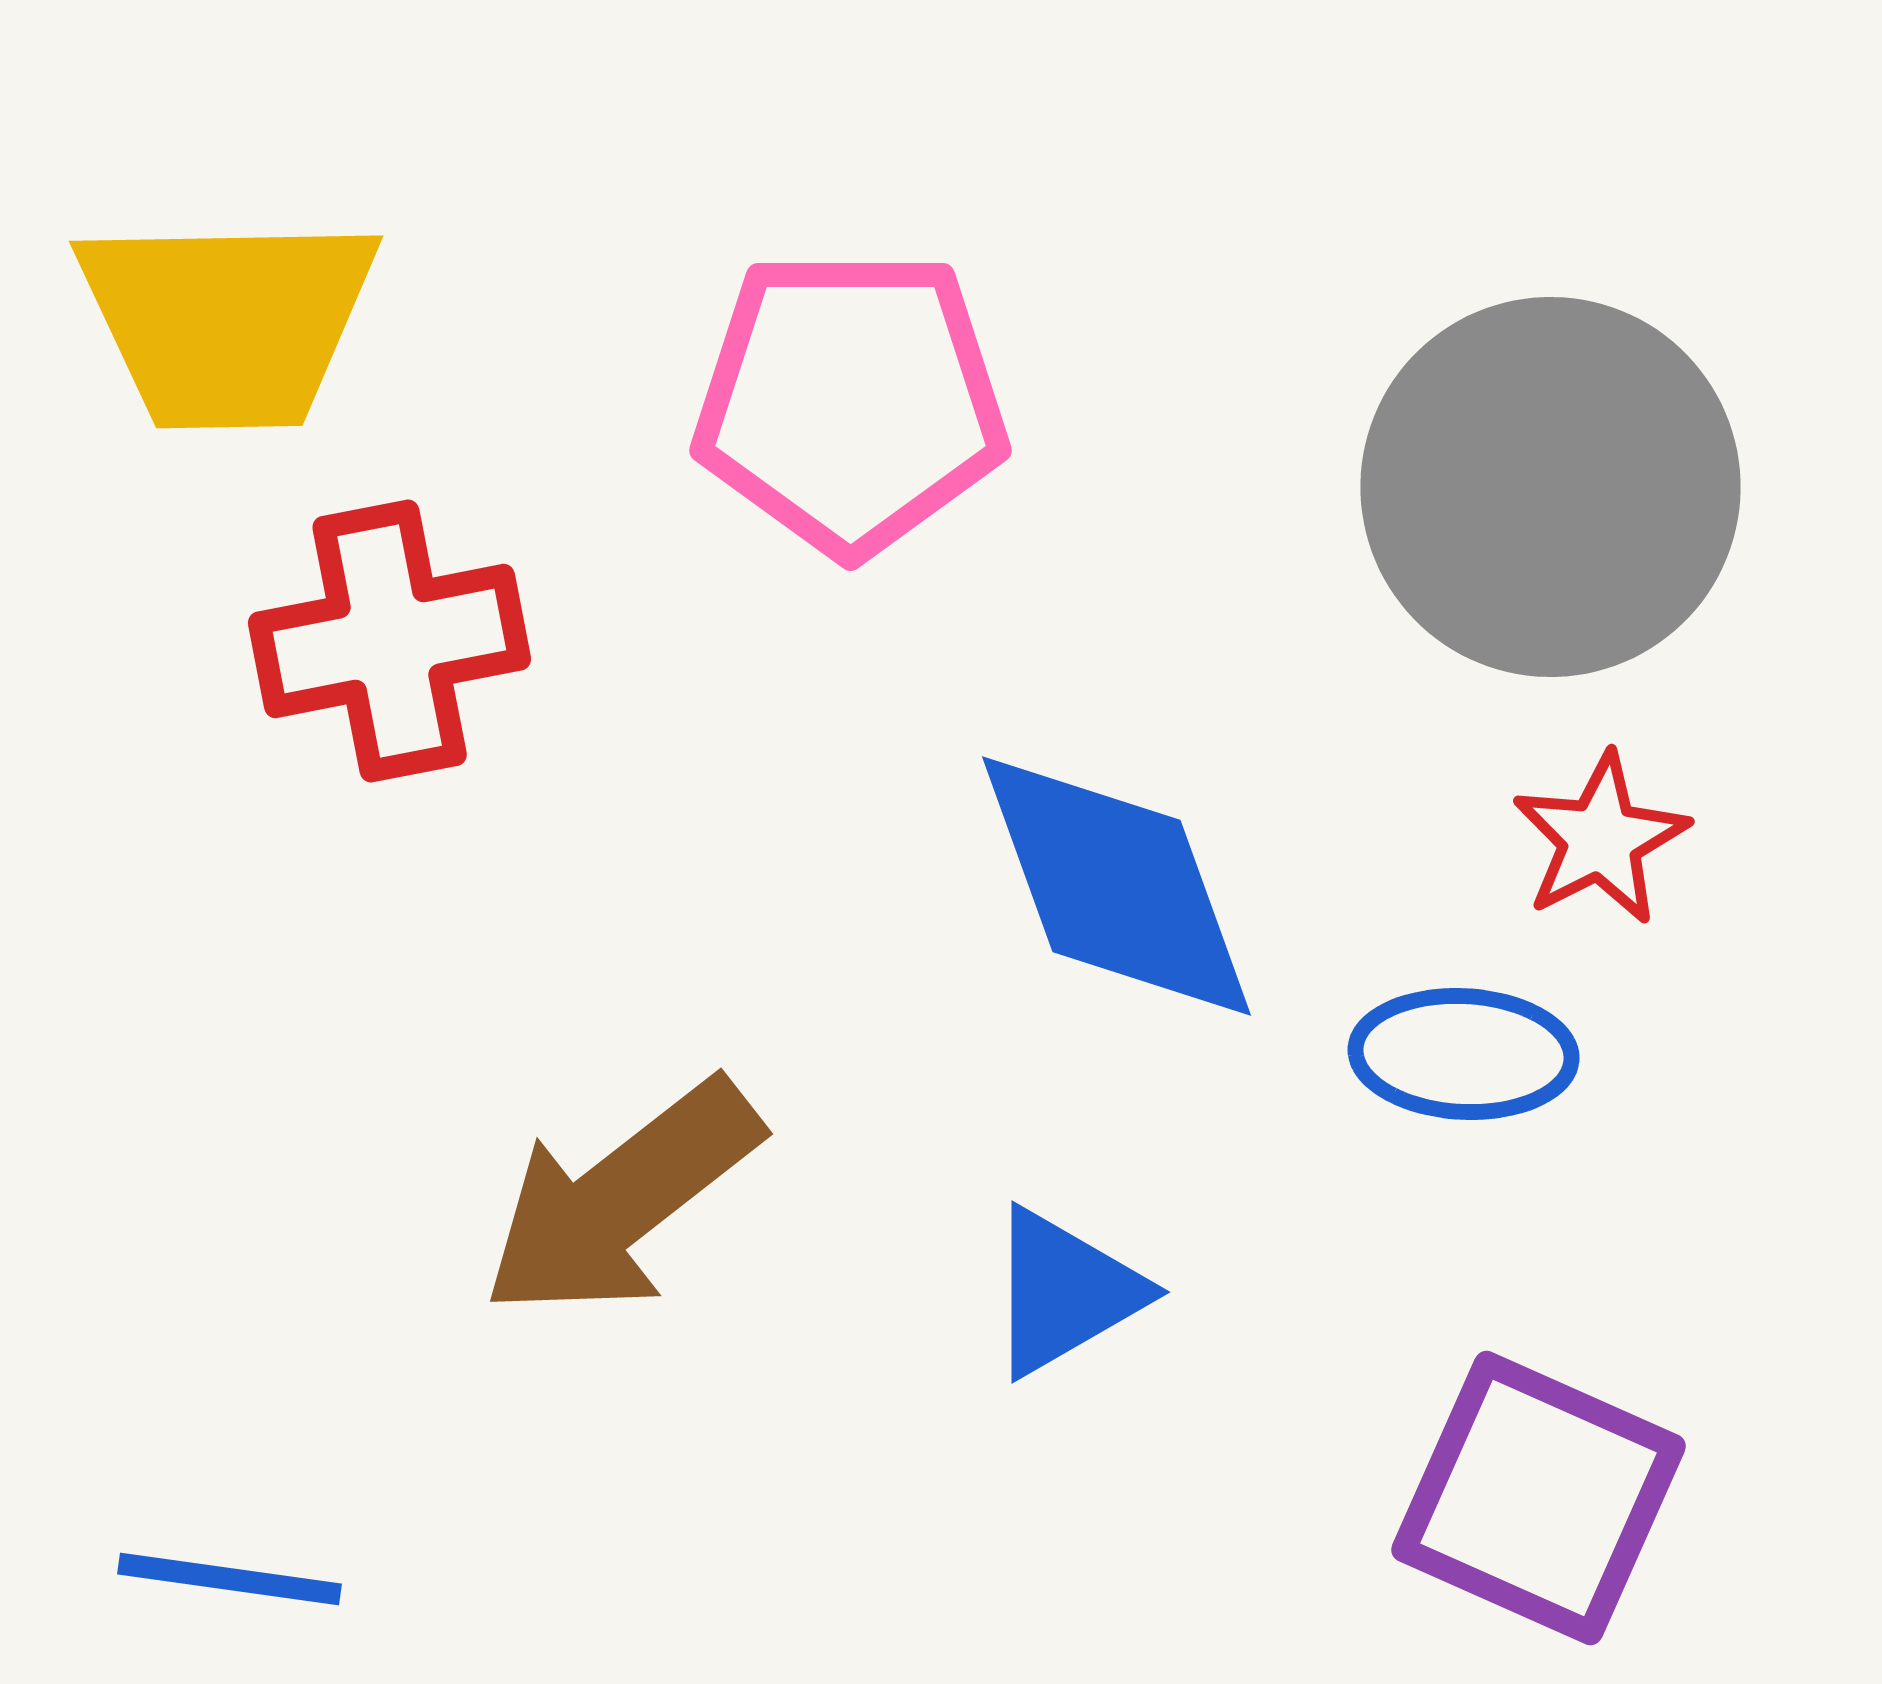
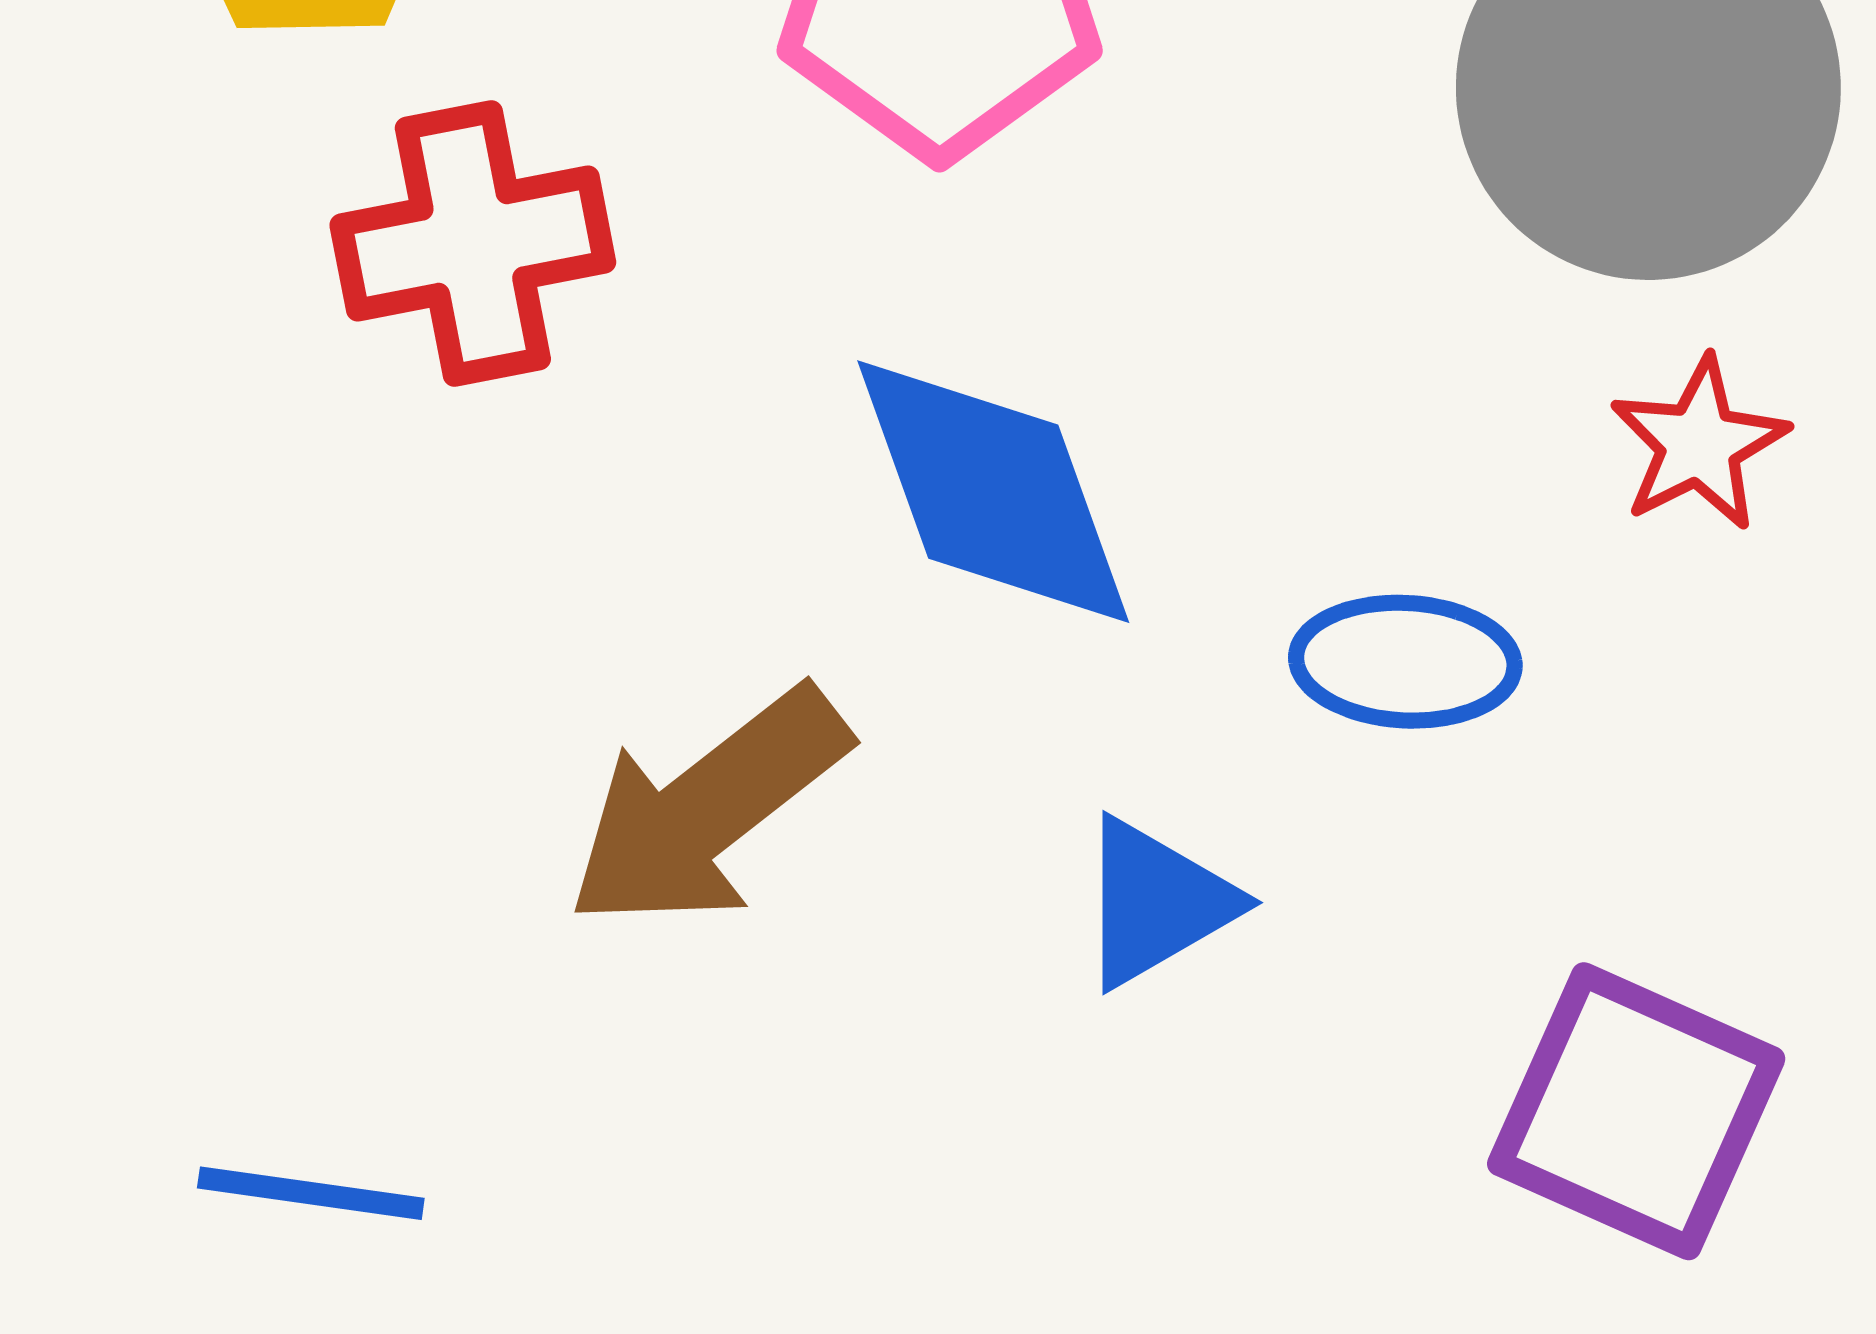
blue diamond: (1117, 886) -> (993, 492), moved
blue ellipse: (1464, 1054) -> (1405, 662), moved

